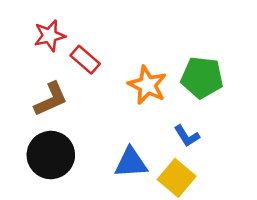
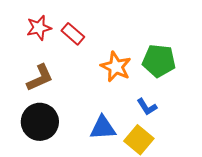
red rectangle: (85, 60) -> (73, 34), moved

